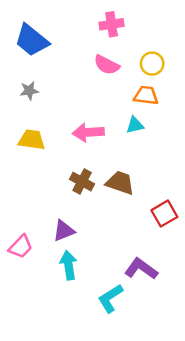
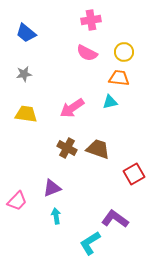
blue trapezoid: (32, 40) -> (26, 33), size x0.7
pink arrow: (88, 132) -> (72, 108), turned -30
cyan arrow: (69, 265) -> (56, 216), size x0.7

